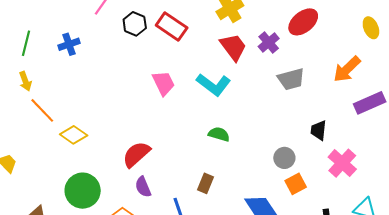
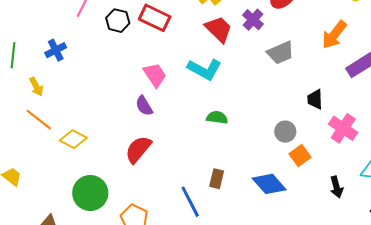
yellow arrow: (25, 81) -> (36, 87), moved
brown rectangle: (205, 183) -> (217, 179), moved
purple semicircle: (143, 187) -> (144, 106), moved

